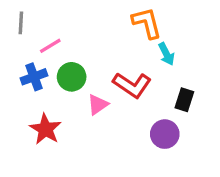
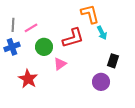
gray line: (21, 23) -> (13, 25), moved
blue cross: (34, 77) -> (12, 47), moved
red L-shape: (132, 85) -> (73, 38), moved, turned -50

